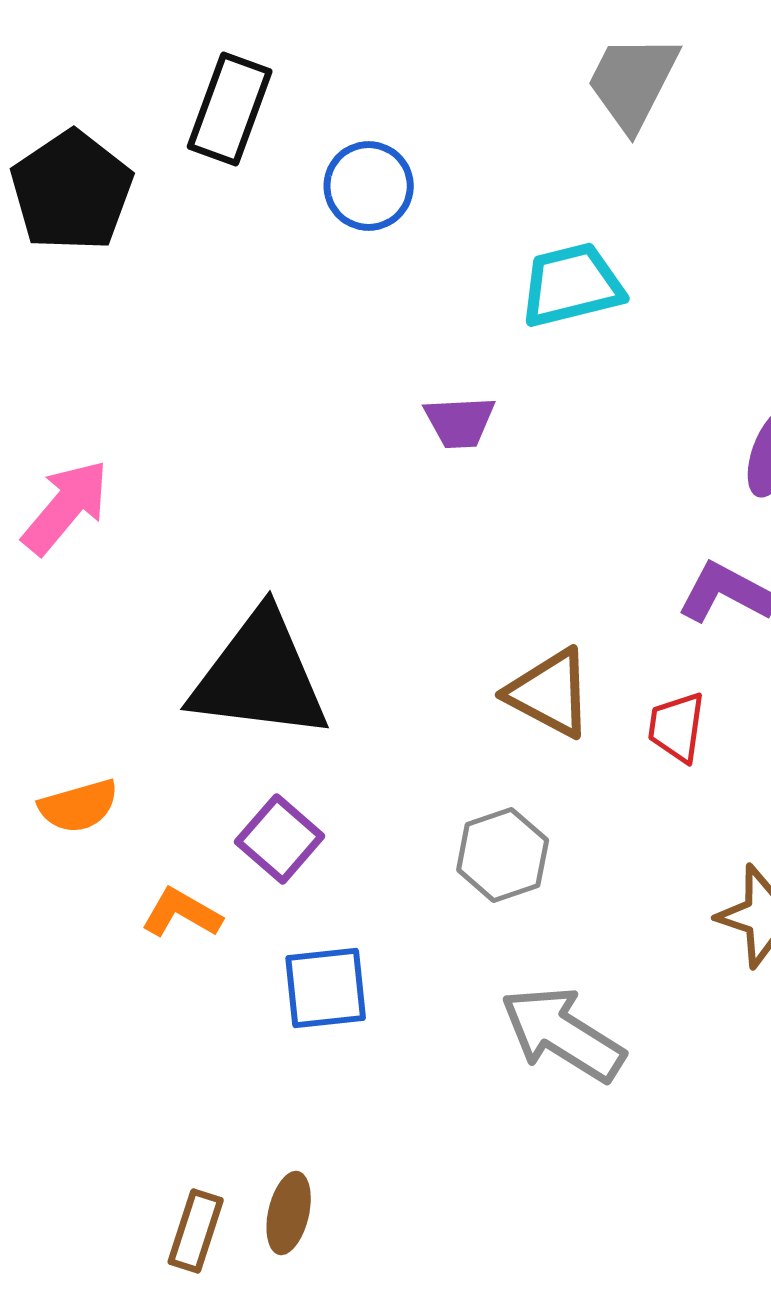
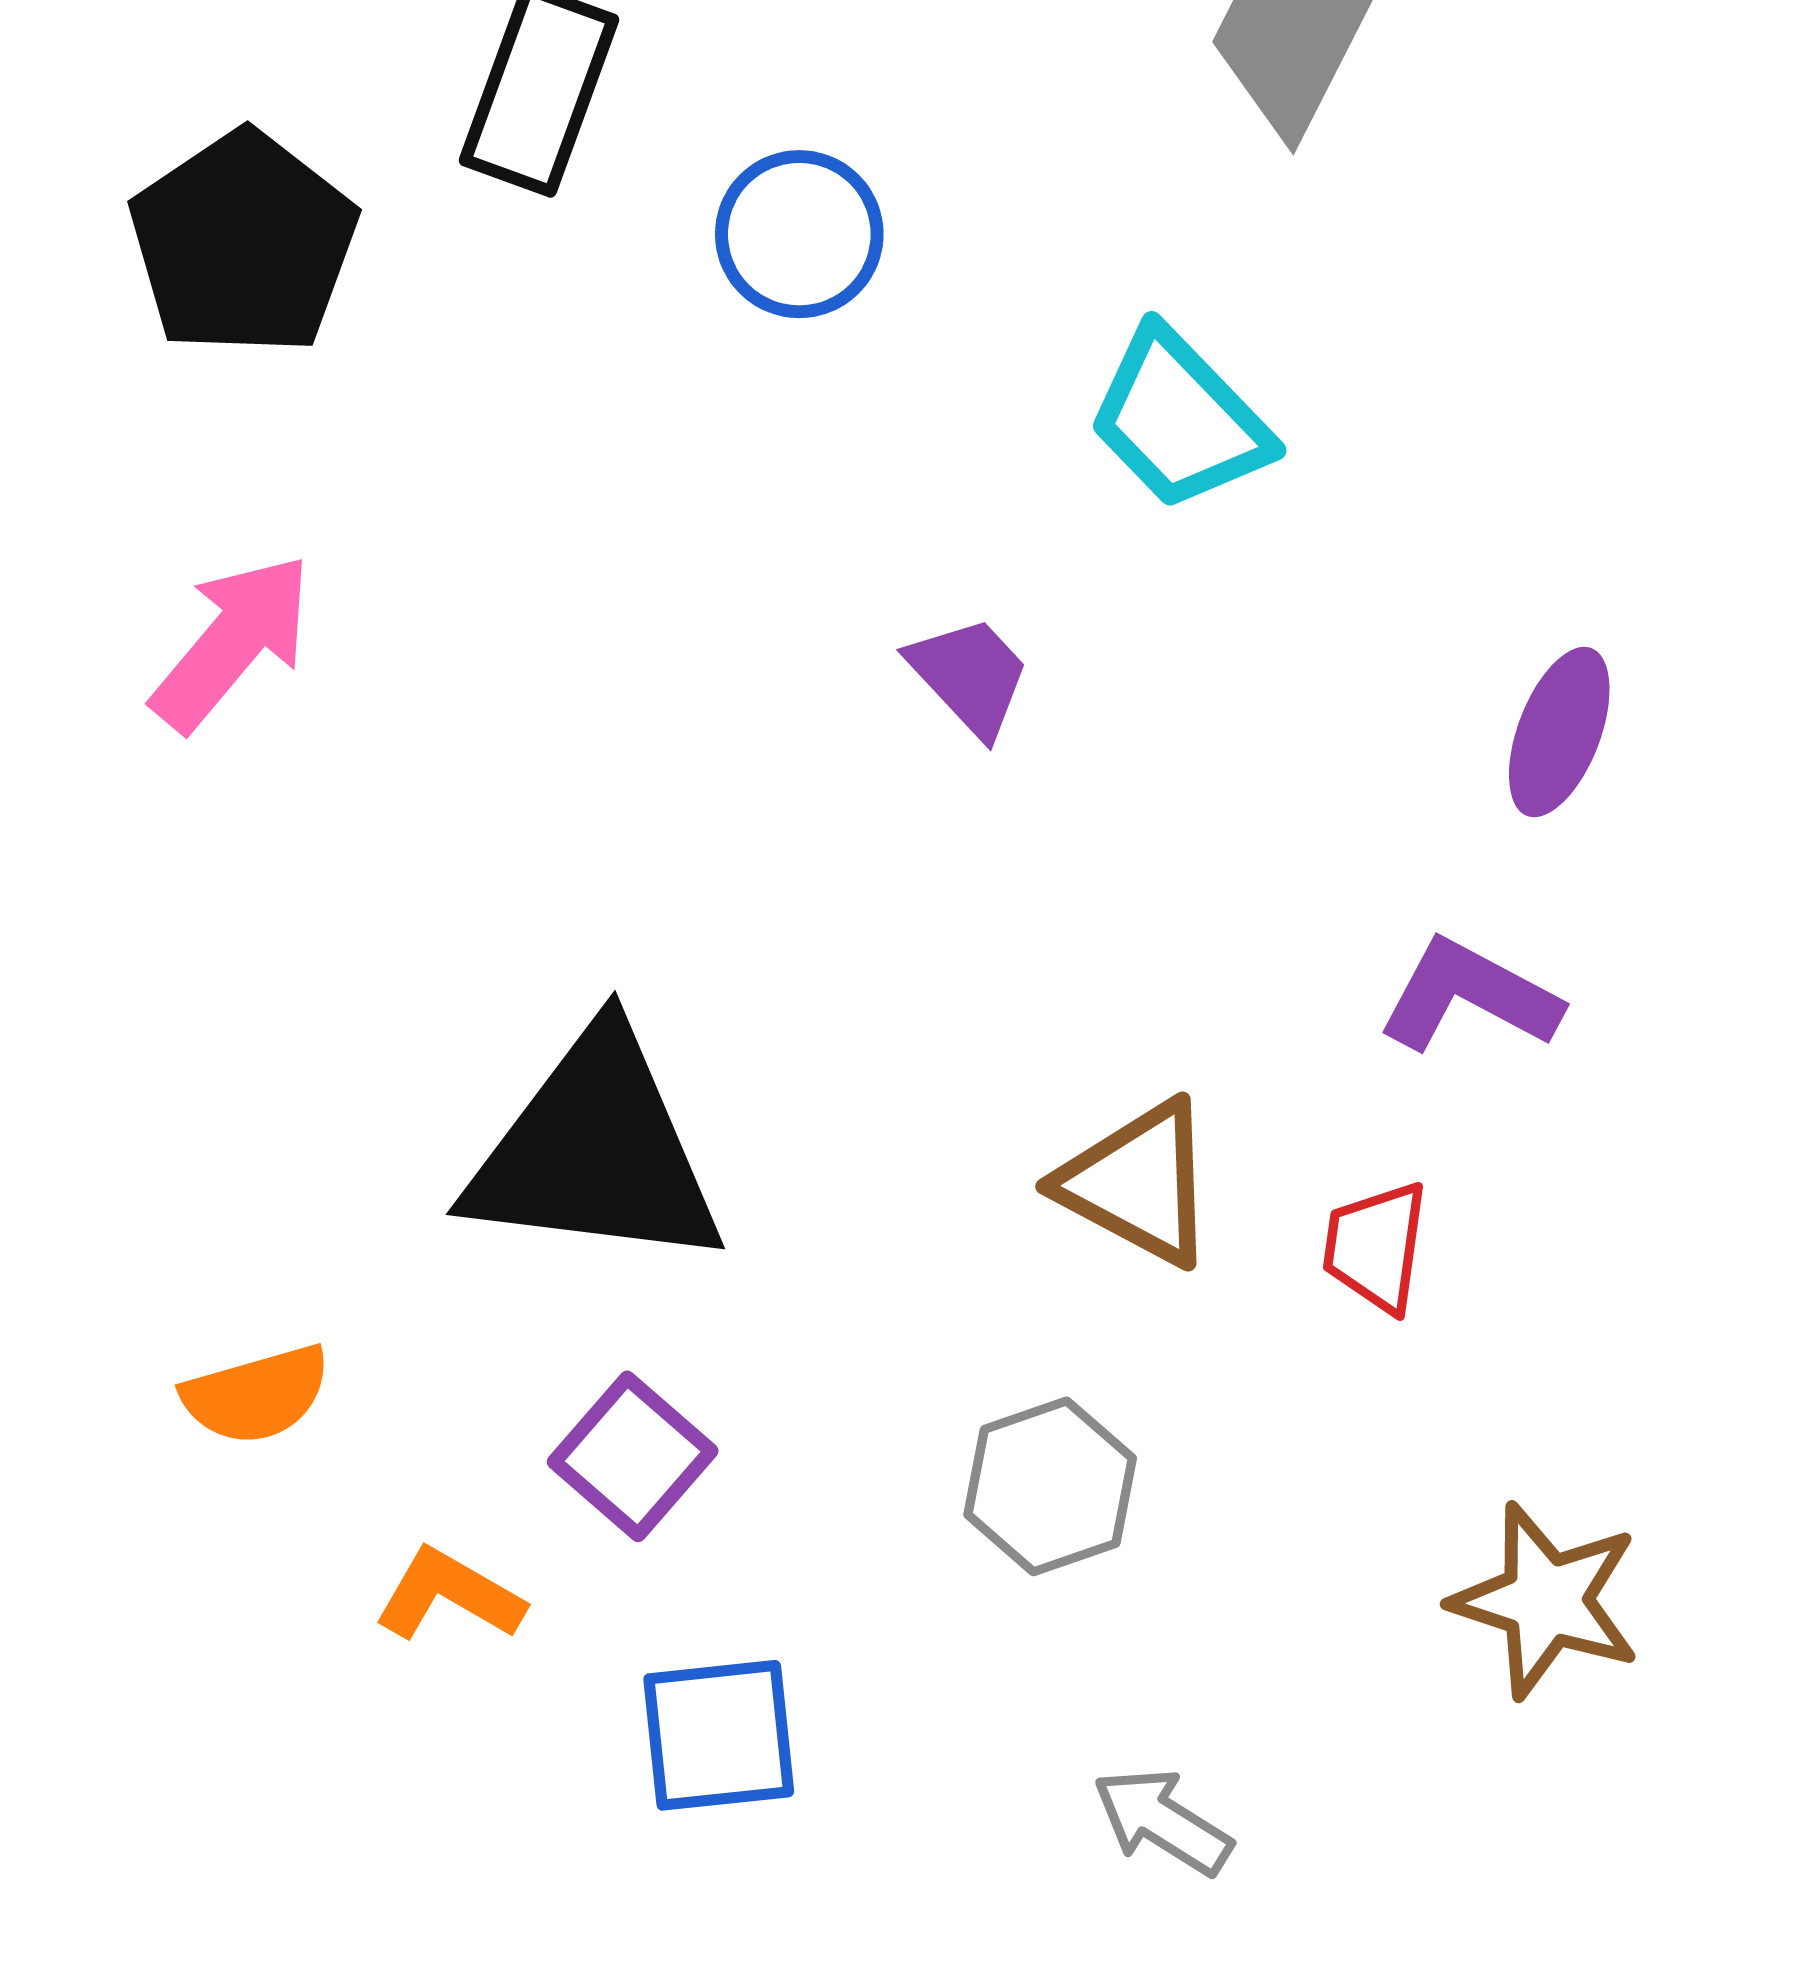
cyan trapezoid: (572, 285) -> (1179, 419), turned -120
purple trapezoid: (460, 422) -> (970, 676), turned -130
pink arrow: (66, 507) -> (232, 642), moved
gray arrow: (563, 1034) -> (1162, 1821), size x0.6

